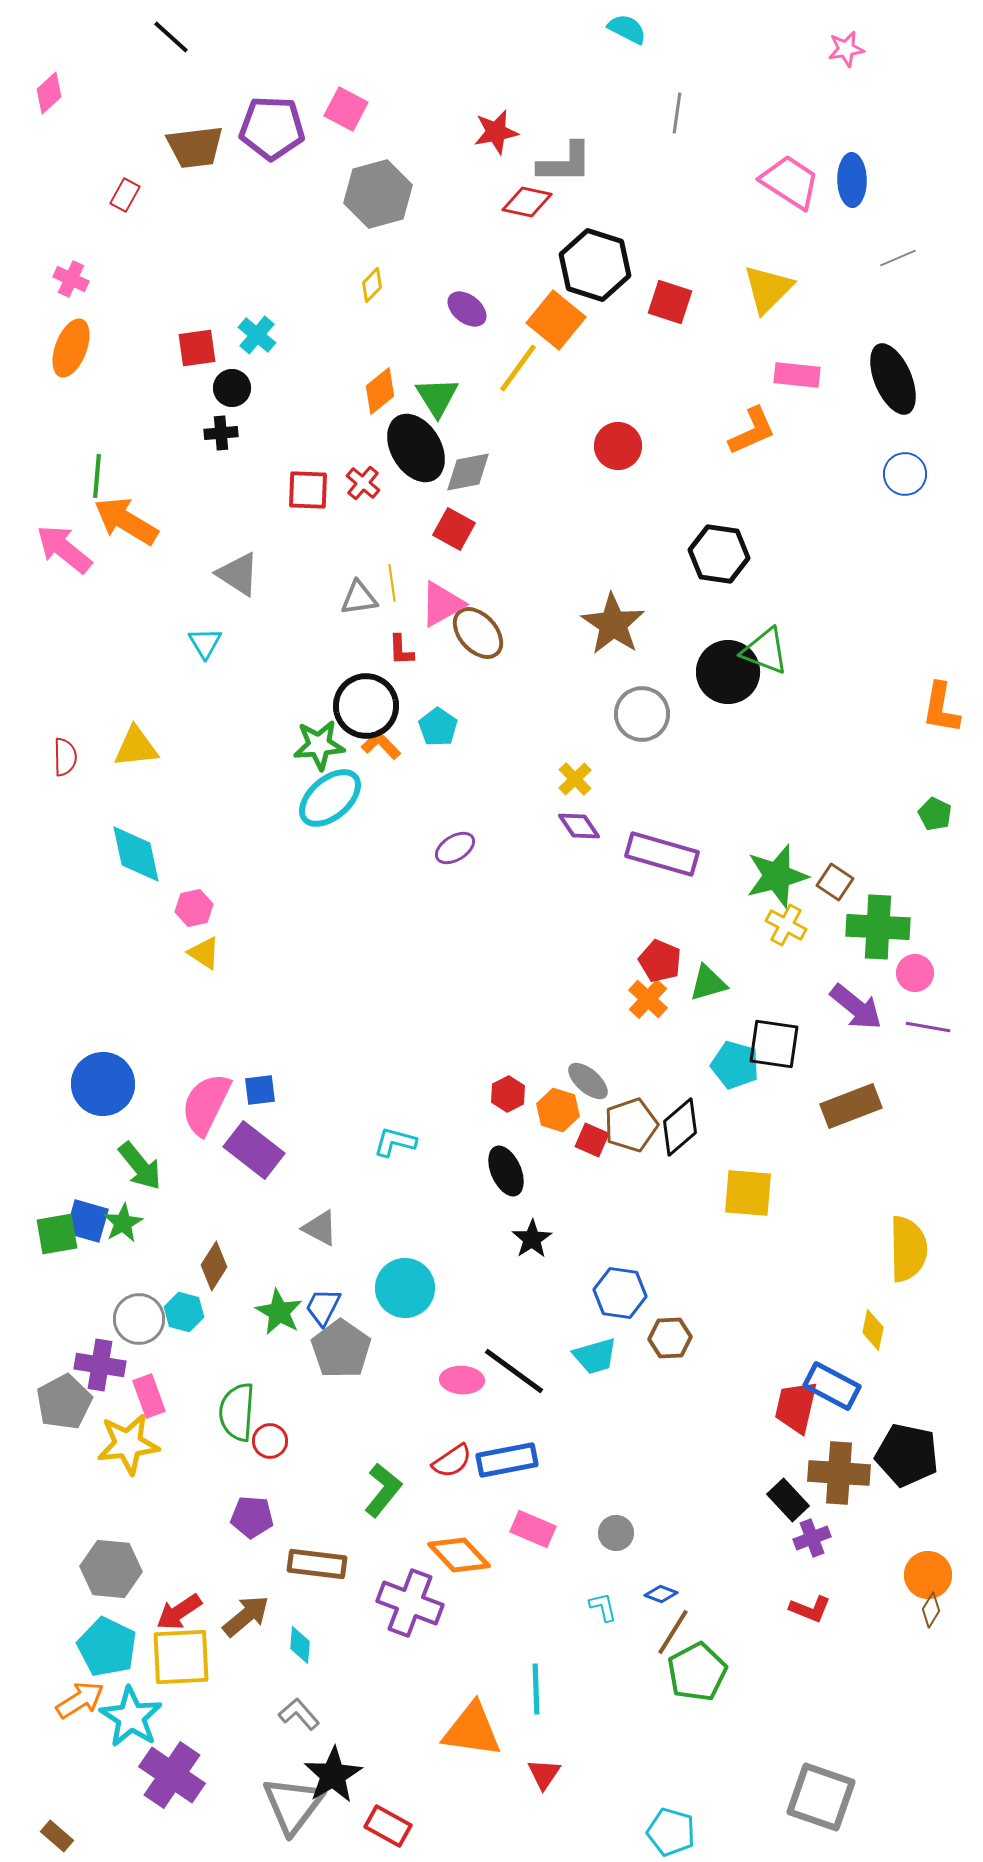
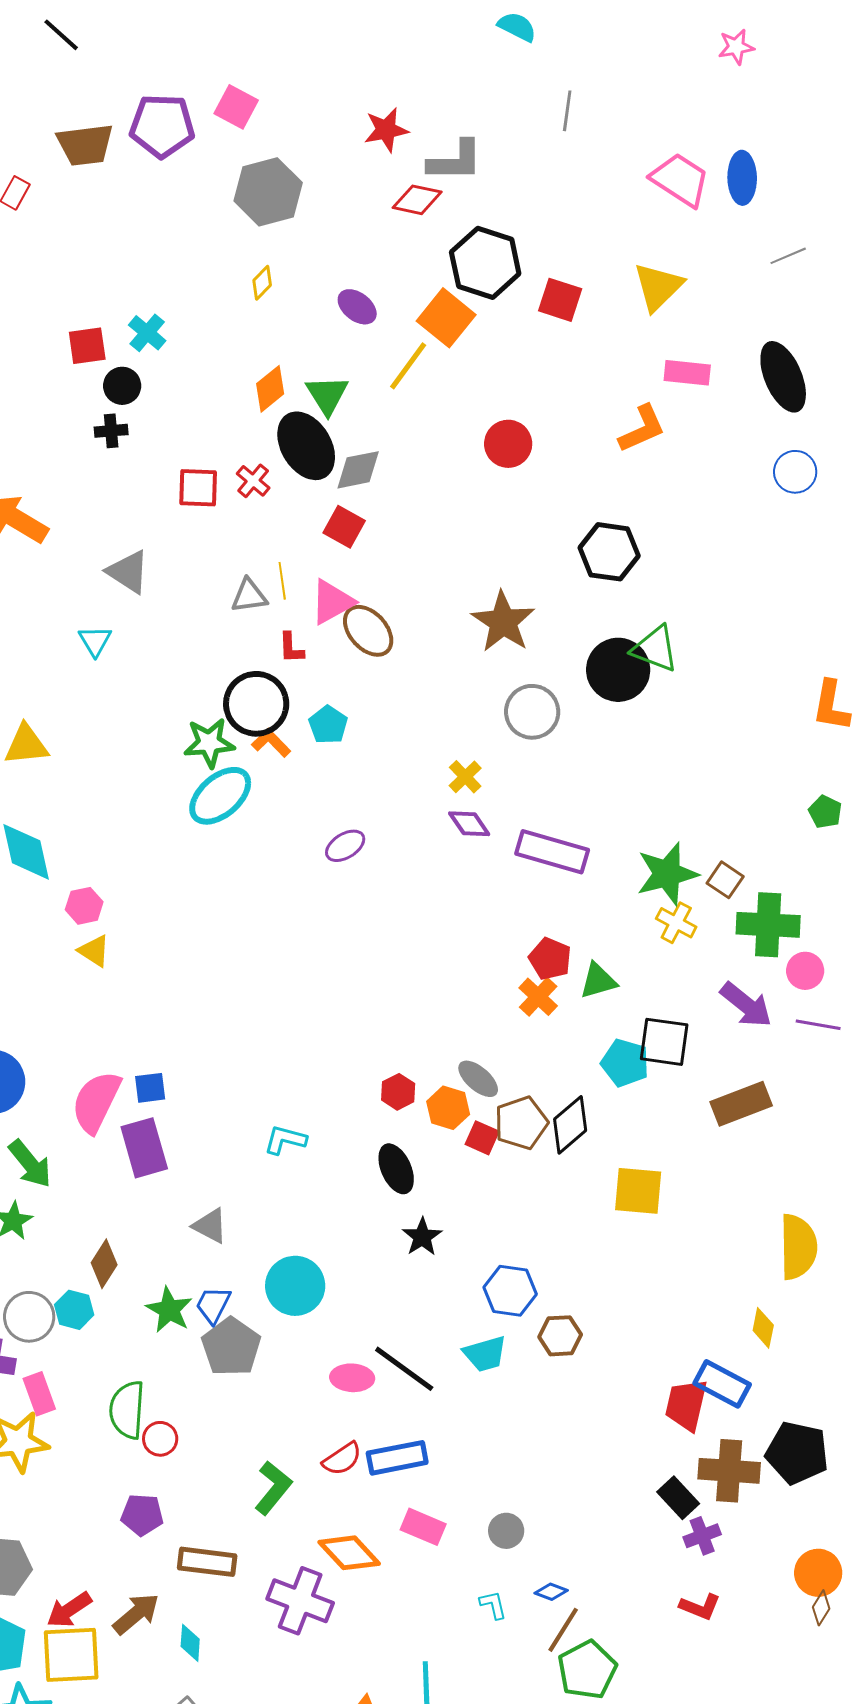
purple rectangle: (254, 1150) -> (144, 1148), turned 36

